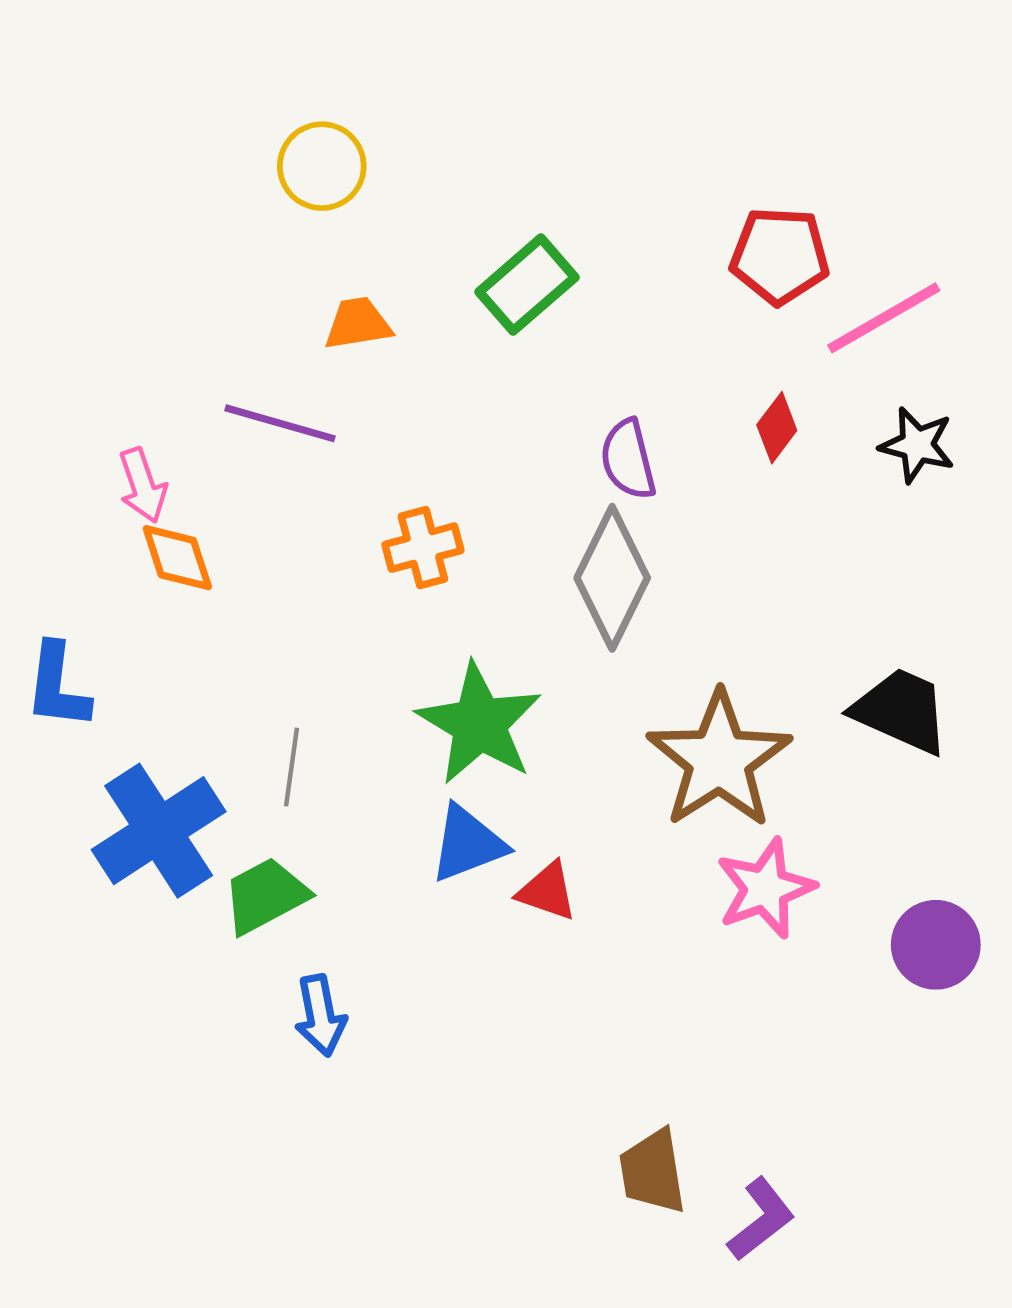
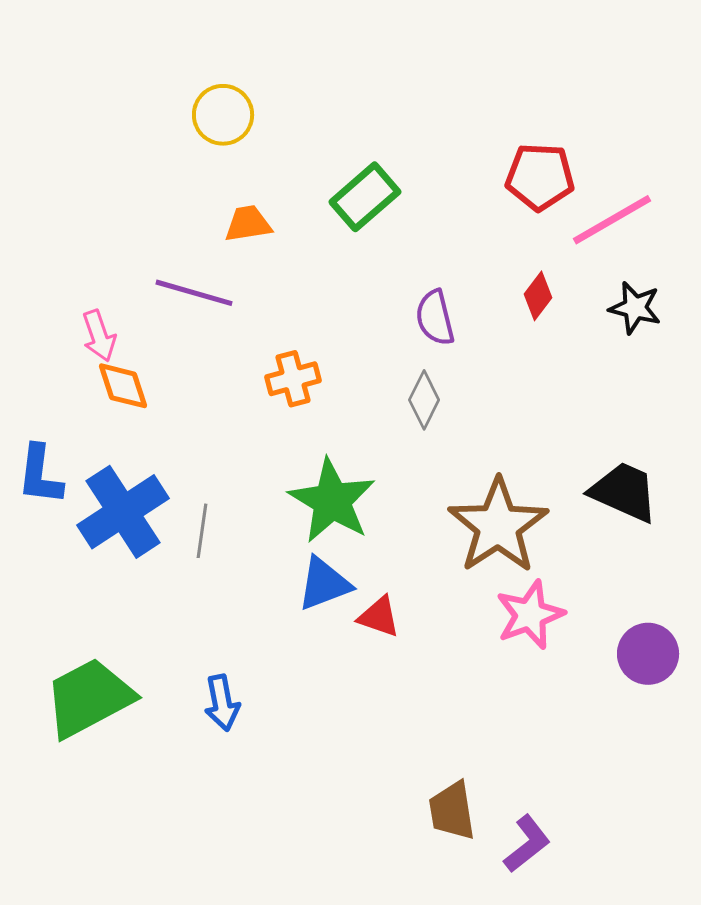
gray diamond: (612, 578) -> (424, 400), size x0.6
blue cross: (159, 831) -> (123, 512), moved
green trapezoid: (265, 896) -> (89, 698), moved, size x1.5

